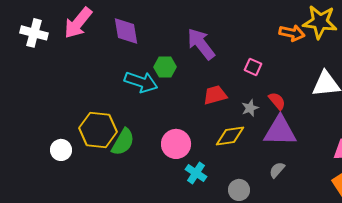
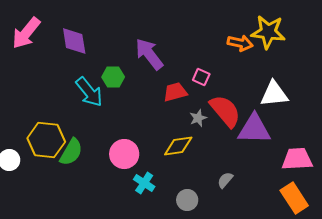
cyan arrow: (141, 82) -> (89, 92), turned 32
red trapezoid: (215, 95) -> (175, 92), moved
red semicircle: (277, 101) -> (225, 111), size x1.8
purple triangle: (280, 131) -> (254, 129), moved

